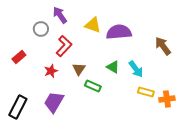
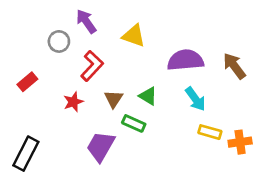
purple semicircle: (119, 32) -> (185, 60), moved
green triangle: (113, 67) -> (148, 96), moved
purple trapezoid: (54, 102) -> (101, 146), moved

